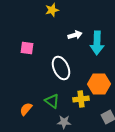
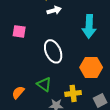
white arrow: (75, 35) -> (54, 10), moved
yellow cross: (81, 99) -> (73, 93), moved

